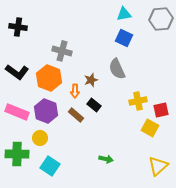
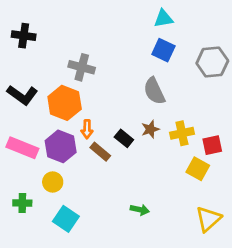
gray hexagon: (161, 19) -> (212, 62), moved
brown star: (91, 80) -> (150, 129), moved
orange arrow: (75, 91) -> (87, 129), moved
green cross: (17, 154) -> (22, 203), size x0.6

